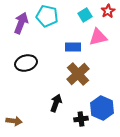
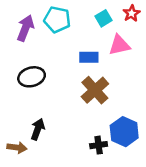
black arrow: (56, 103) -> (38, 129), moved

